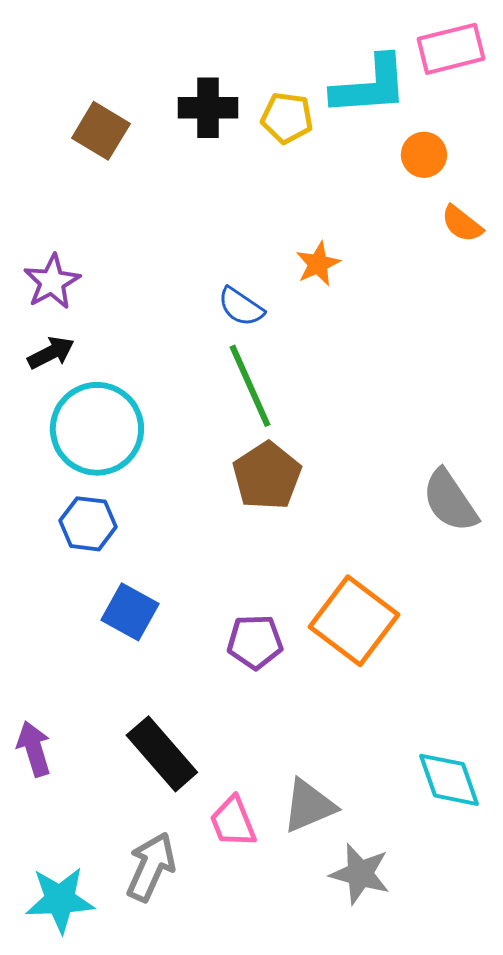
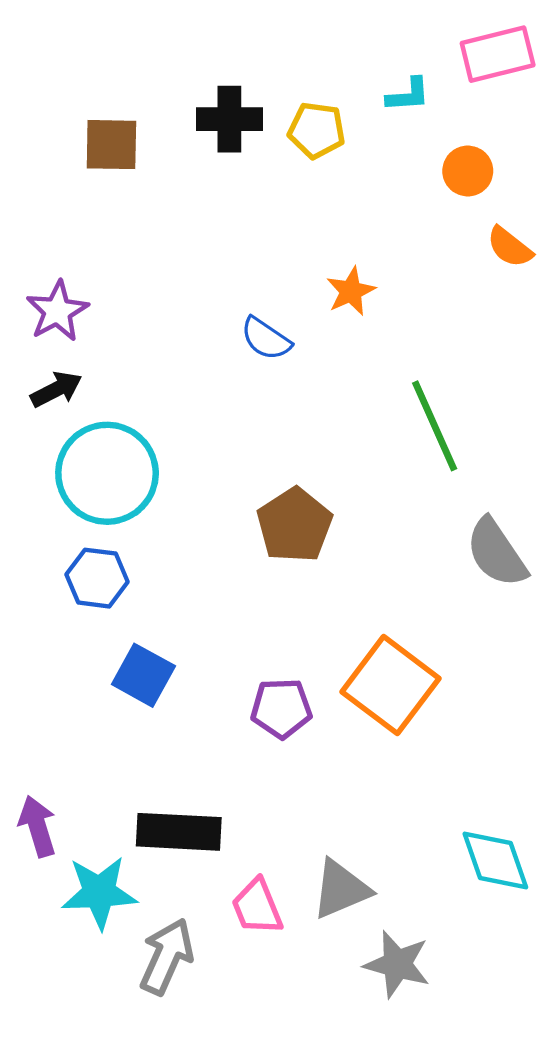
cyan L-shape: (370, 86) -> (408, 95), size x0.5
brown square: (101, 131) -> (111, 145), turned -30
green line: (250, 386) -> (435, 426), moved
black rectangle: (162, 754) -> (179, 832), turned -46
cyan star: (60, 900) -> (99, 892), moved

